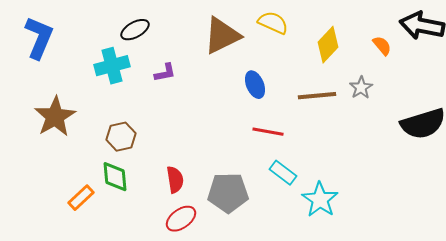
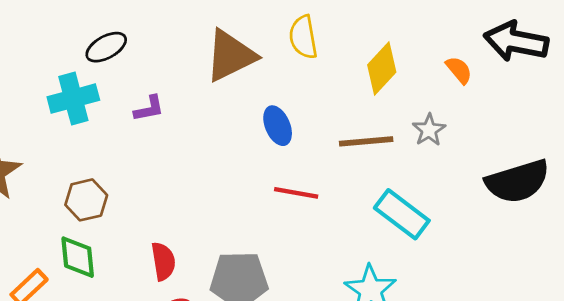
yellow semicircle: (273, 23) -> (303, 37), turned -124
cyan rectangle: (283, 173) -> (402, 214), moved, size x1.4

